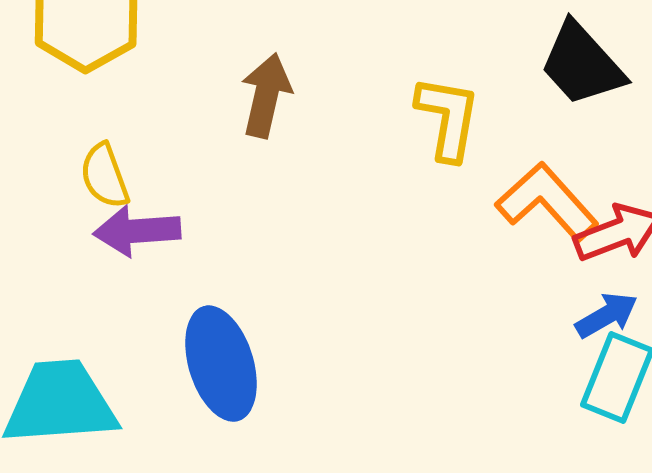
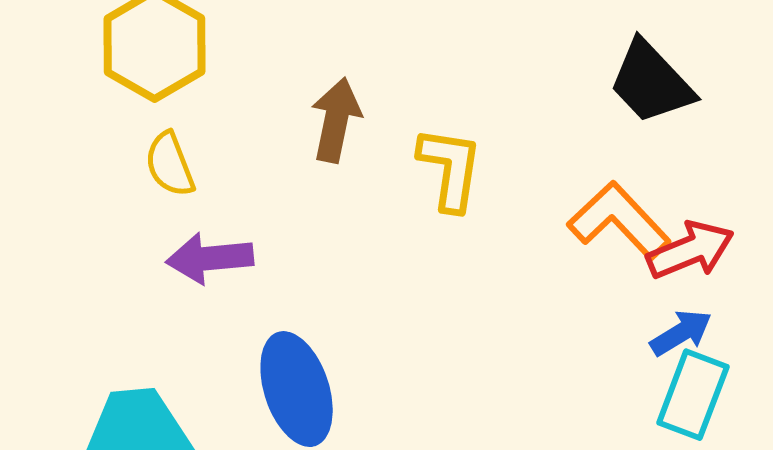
yellow L-shape: (448, 118) -> (450, 169), moved
yellow semicircle: (105, 176) -> (170, 164), moved

